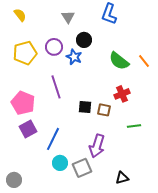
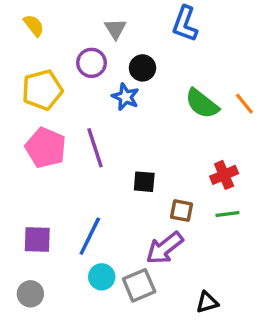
purple circle: (54, 47) -> (92, 63), moved
red cross: (122, 94) -> (224, 175), moved
pink pentagon: (23, 103) -> (46, 148), moved
brown square: (104, 110) -> (182, 211), moved
purple square: (28, 129) -> (37, 239), moved, turned 30
purple arrow: (97, 146) -> (165, 248), turned 35
gray circle: (14, 180) -> (30, 294), moved

